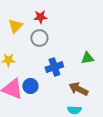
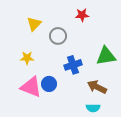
red star: (40, 17) -> (82, 15), moved
green triangle: (87, 58) -> (106, 56), size x1.5

